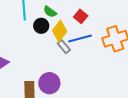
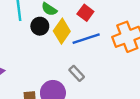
gray rectangle: (64, 47) -> (77, 73), moved

